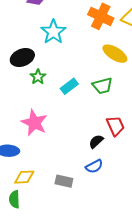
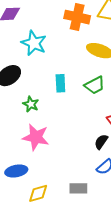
green star: (38, 77) -> (31, 104), moved
cyan rectangle: (69, 86) -> (60, 83), moved, turned -42

